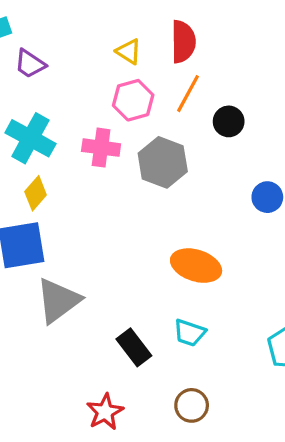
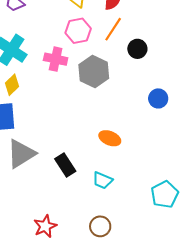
orange ellipse: (196, 266) -> (110, 138), size x0.7
black rectangle: (134, 347) -> (65, 165), moved

